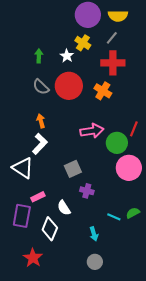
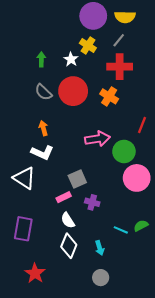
red line: (134, 129) -> (142, 125), moved
white L-shape: (40, 144) -> (42, 153), turned 70
pink rectangle: (38, 197) -> (64, 197), moved
white diamond: (50, 229) -> (69, 246), moved

